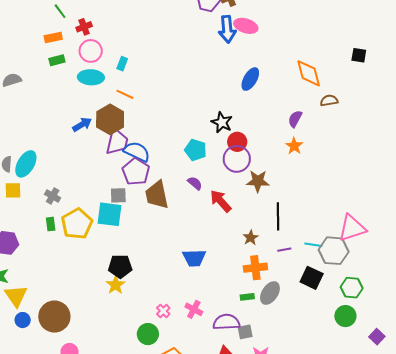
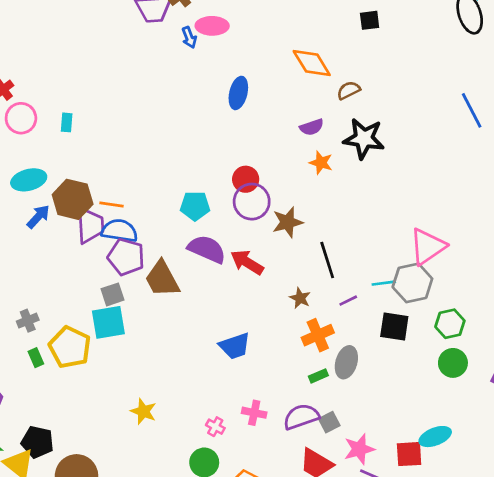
blue arrow: (227, 29) -> (189, 37), size x0.6
cyan ellipse: (91, 77) -> (29, 180), moved
orange line: (125, 94) -> (112, 204), moved
purple semicircle: (295, 119) -> (312, 127), turned -120
black star: (222, 122) -> (364, 139), moved, size x1.4
purple semicircle: (195, 183) -> (207, 249), size x1.8
gray cross: (53, 196) -> (28, 321), turned -35
black pentagon: (120, 266) -> (37, 442), moved, turned 30

